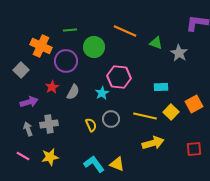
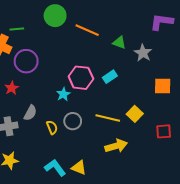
green line: (70, 30) -> (17, 29), moved
green circle: (94, 47) -> (55, 16), moved
cyan rectangle: (161, 87) -> (110, 77), moved, turned -32
gray semicircle: (73, 92) -> (30, 113), moved
orange square: (194, 104) -> (163, 86), moved, turned 30
red square: (194, 149) -> (164, 131), moved

